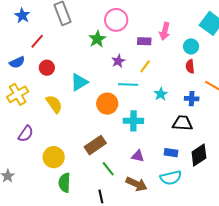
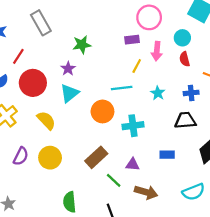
pink circle: (116, 20) -> (149, 17), moved
pink arrow: (165, 31) -> (157, 51), moved
green star: (97, 39) -> (82, 45), turned 30
purple star: (118, 61) -> (68, 69), moved
red circle: (47, 68) -> (33, 83), size x1.6
blue rectangle: (171, 153) -> (167, 155), moved
purple triangle: (138, 156) -> (133, 164), moved
yellow circle: (54, 157) -> (50, 158), moved
cyan semicircle: (171, 178) -> (193, 192), moved

